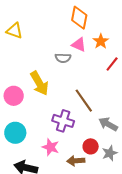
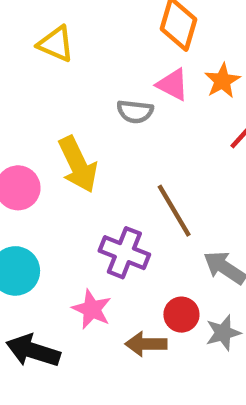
yellow triangle: (15, 31) -> (56, 44), moved

